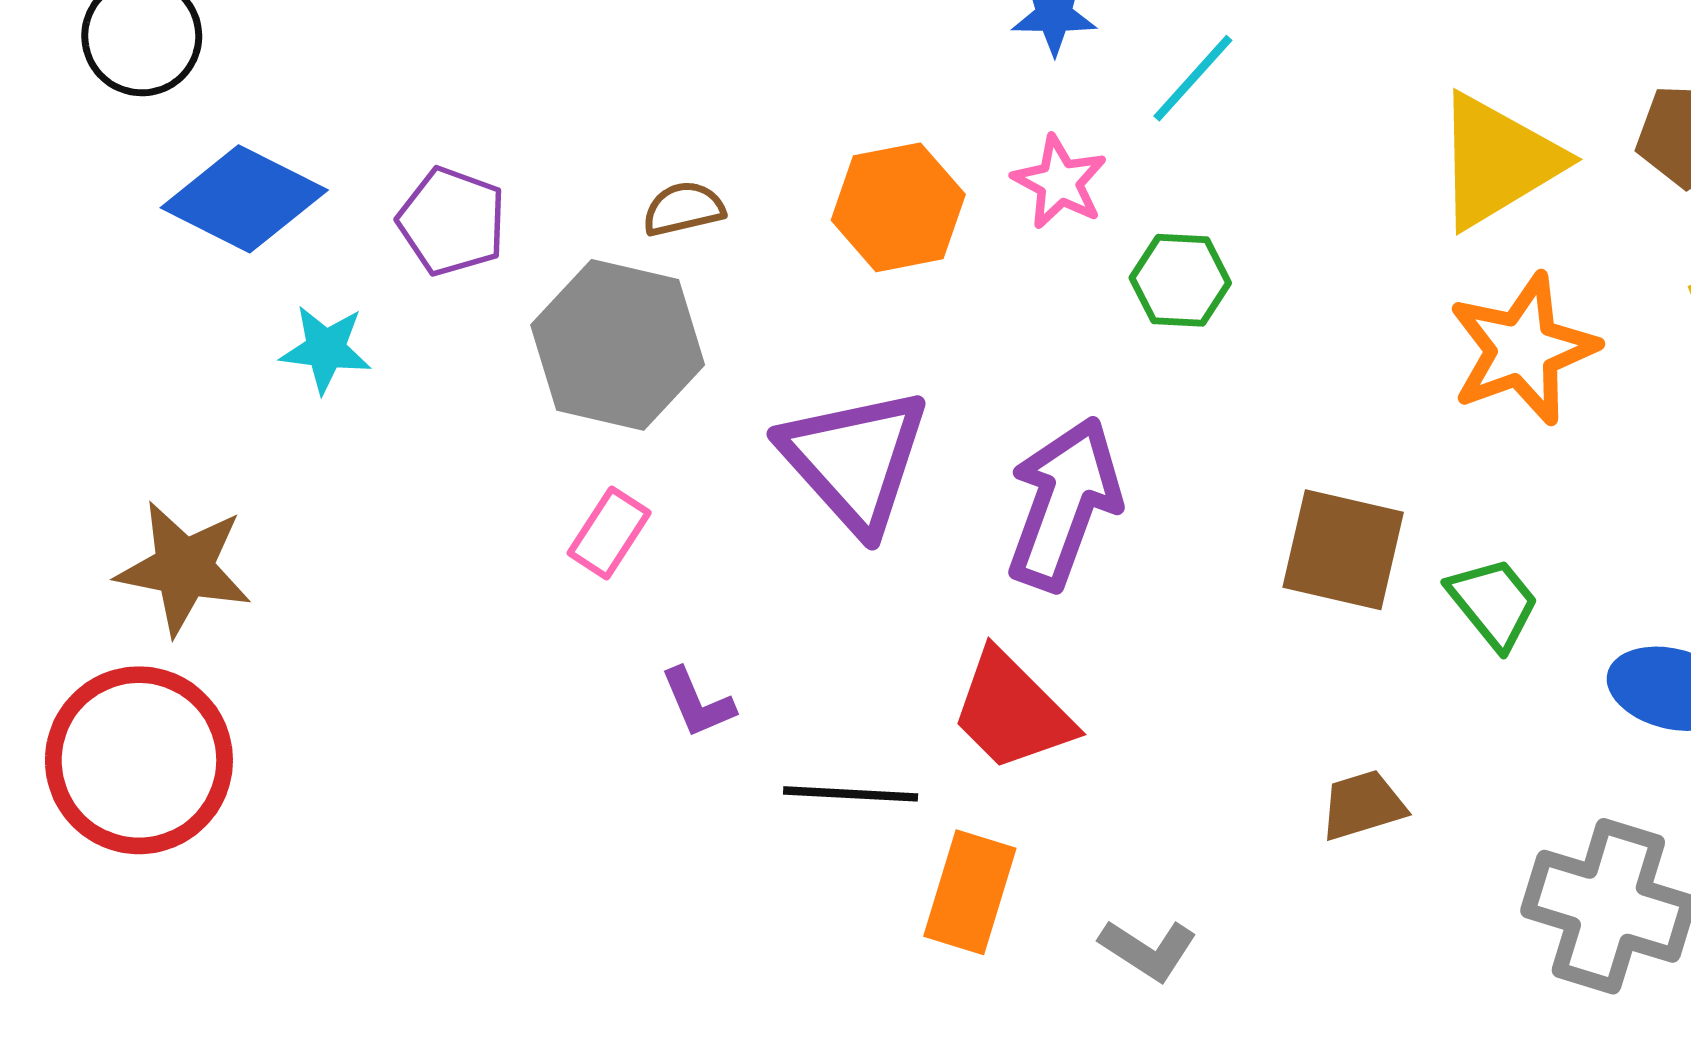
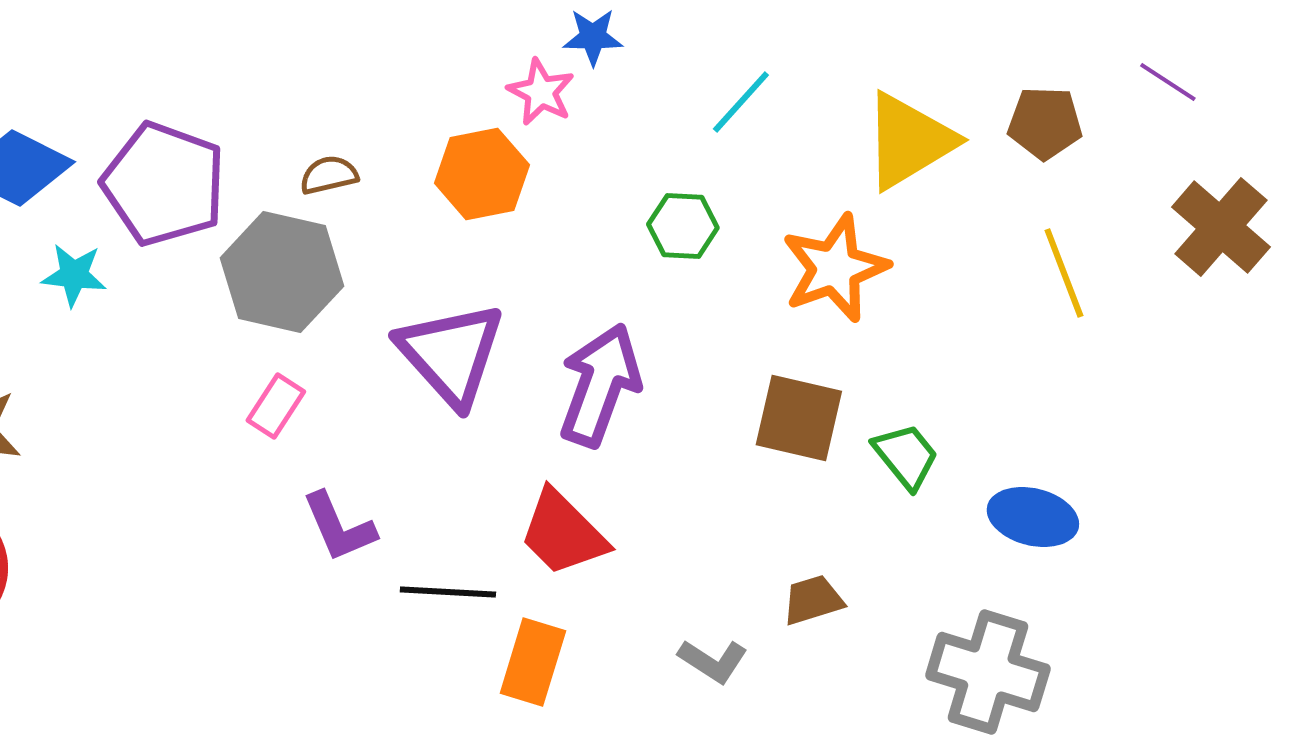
cyan line: (1193, 78) -> (741, 102), moved
pink star: (1060, 182) -> (541, 92), moved
purple pentagon: (452, 221) -> (164, 184), size x1.6
orange star: (1523, 349) -> (835, 268), moved
purple L-shape: (698, 703) -> (339, 527), size x1.4
gray L-shape: (1148, 950) -> (713, 661), moved

